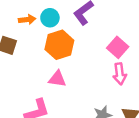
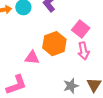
orange hexagon: (59, 45) -> (54, 44), moved

